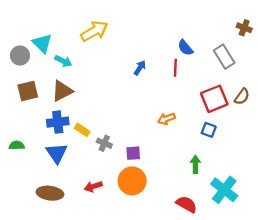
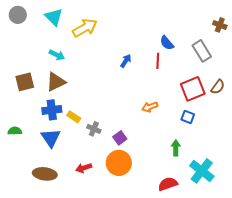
cyan triangle: (42, 43) -> (54, 17), moved
gray circle: (20, 55) -> (18, 15), moved
purple square: (133, 153) -> (120, 138), turned -32
red semicircle: (186, 204) -> (168, 184), turned -48

